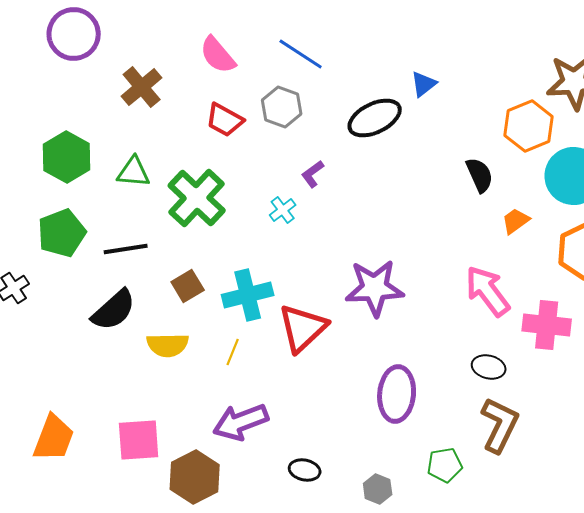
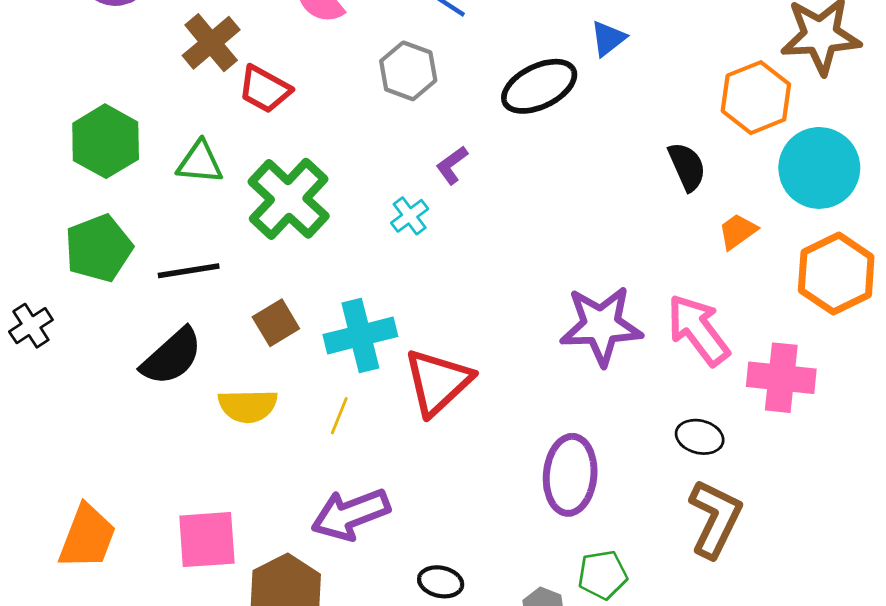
red trapezoid: (225, 120) -> (265, 89), moved
purple star: (375, 288) -> (601, 326), moved
green pentagon: (445, 465) -> (602, 575), moved

